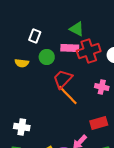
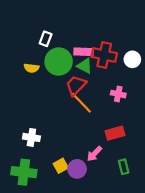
green triangle: (77, 29) -> (85, 66), moved
red cross: (89, 51) -> (104, 55), turned 30
green circle: (47, 57) -> (59, 62), size x1.6

